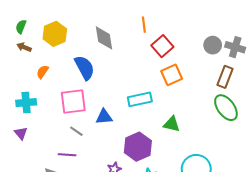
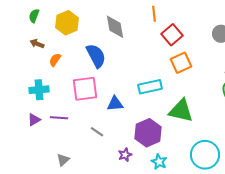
brown arrow: (24, 47) -> (37, 44), moved
green triangle: (172, 124) -> (181, 111), size x1.5
gray line: (76, 131) -> (97, 132), moved
purple triangle: (21, 133) -> (34, 120), turned 40
purple line: (67, 155) -> (59, 118), moved

